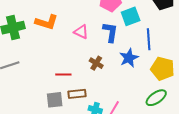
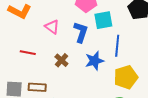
yellow pentagon: (163, 69) -> (126, 77), turned 30
red line: (63, 74) -> (28, 53), moved

